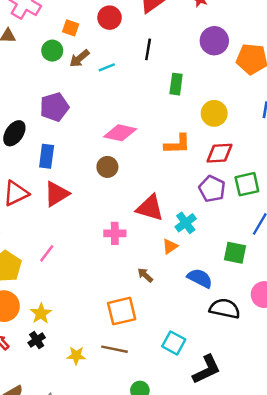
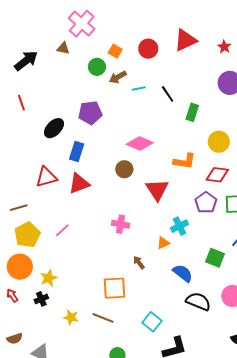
black line: (148, 49) -> (168, 94), moved, turned -54
red triangle: (150, 208) -> (157, 190), moved, turned 30

